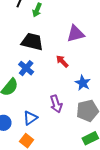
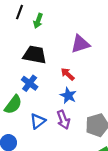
blue star: (83, 83) -> (68, 95), moved
blue triangle: (30, 118) -> (38, 121), moved

